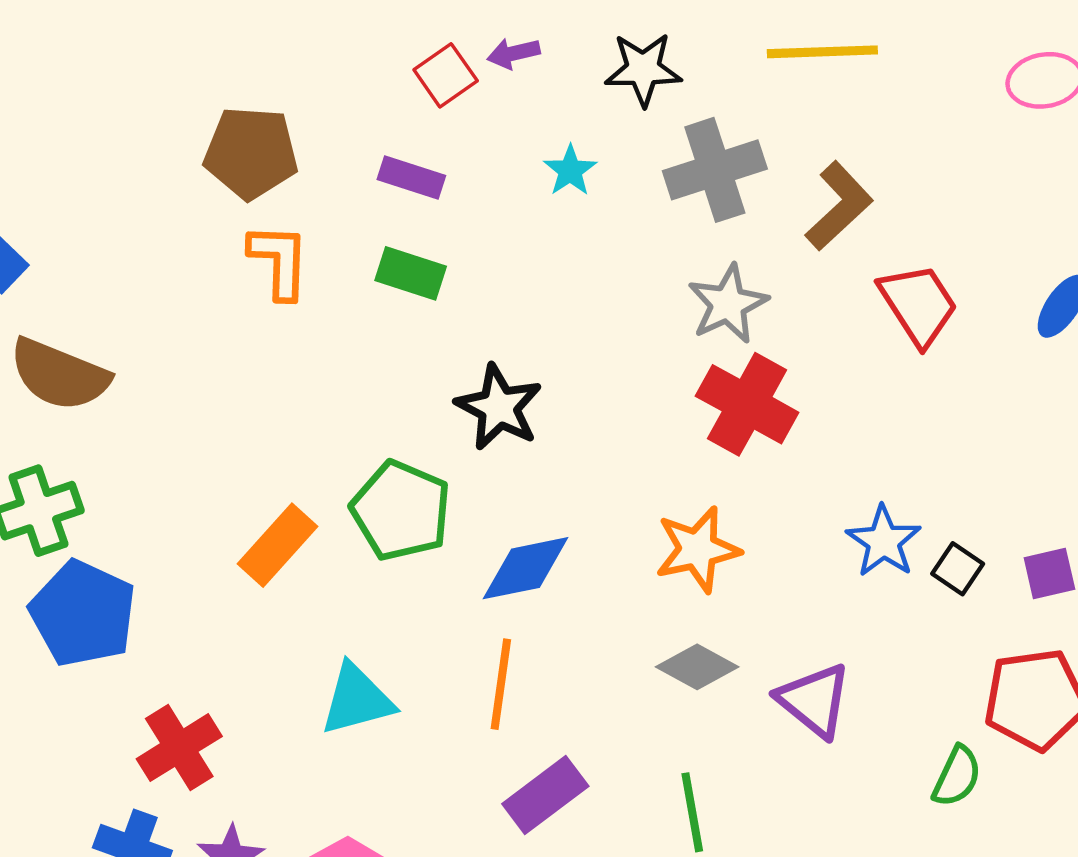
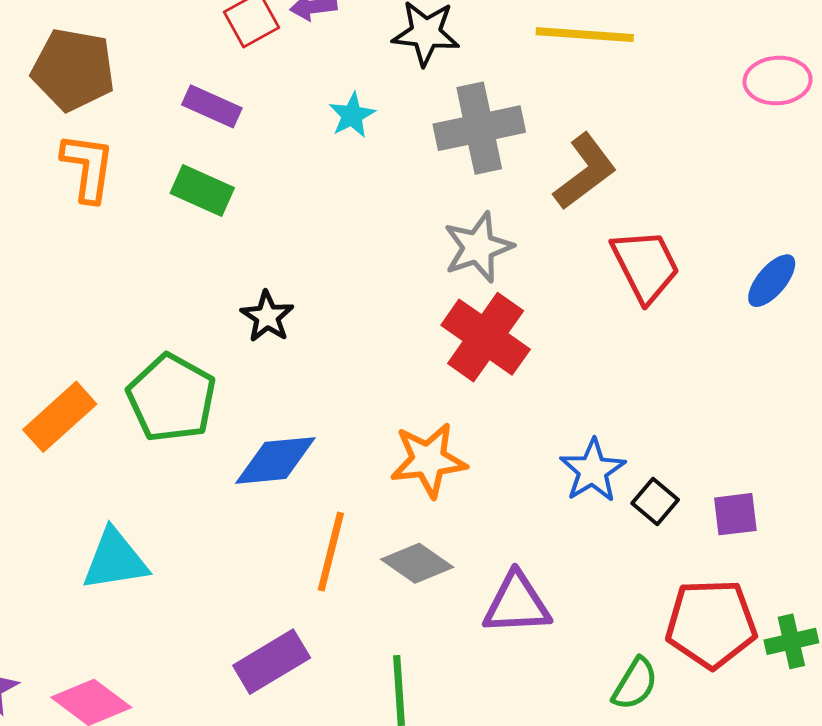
black star: (499, 407) -> (267, 317), size x0.7
orange line: (501, 684) -> (331, 552), moved
purple triangle: (814, 700) -> (517, 604), turned -48

